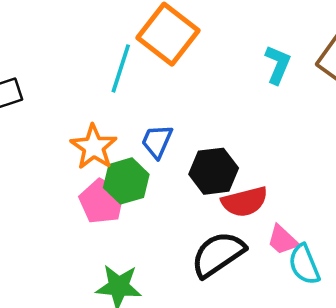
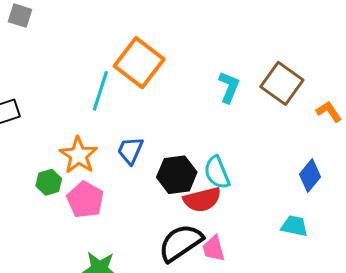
green hexagon: (126, 181) -> (49, 182), moved, size x0.7
pink trapezoid: (283, 240) -> (214, 249), moved, turned 32
cyan semicircle: (304, 264) -> (217, 173), moved

